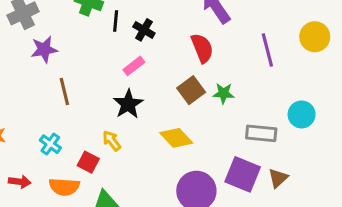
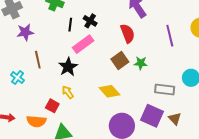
black line: (116, 21) -> (70, 25), moved
pink rectangle: (134, 66) -> (83, 44), size x1.5
black star: (128, 104) -> (68, 67), moved
cyan cross: (50, 144) -> (18, 78), moved
brown triangle: (278, 178) -> (175, 119), turned -32

